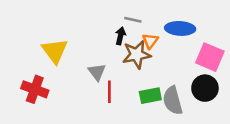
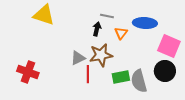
yellow triangle: (55, 51) -> (44, 15), moved, turned -35
brown star: (137, 55) -> (101, 55), moved
gray triangle: (97, 72) -> (78, 58), turned 42

